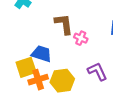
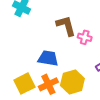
yellow square: (26, 67) -> (24, 84), moved

